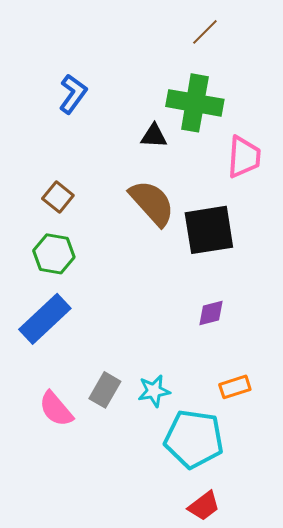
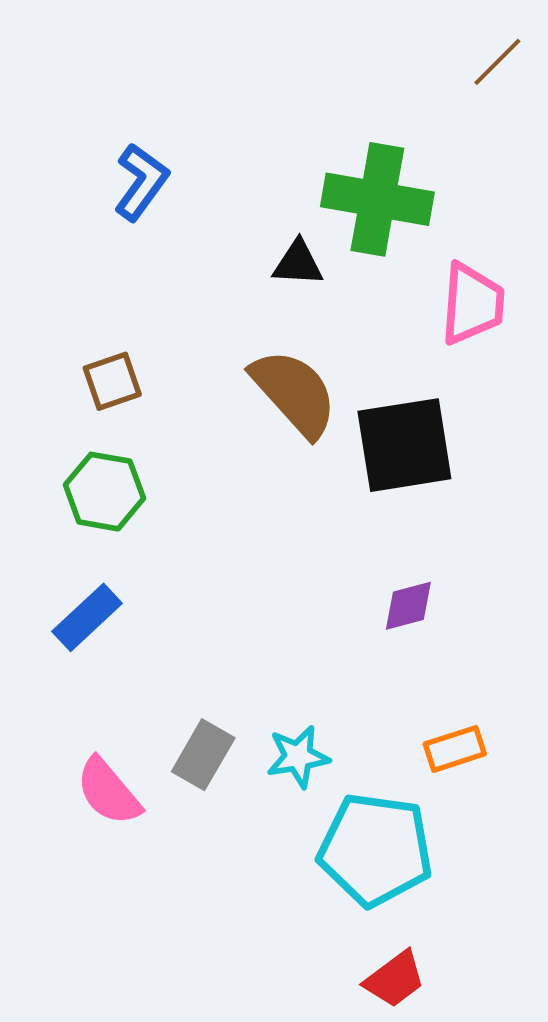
brown line: (205, 32) -> (497, 62), moved
brown square: (58, 197) -> (112, 381), turned 32
blue rectangle: (45, 319) -> (87, 617), size x0.7

